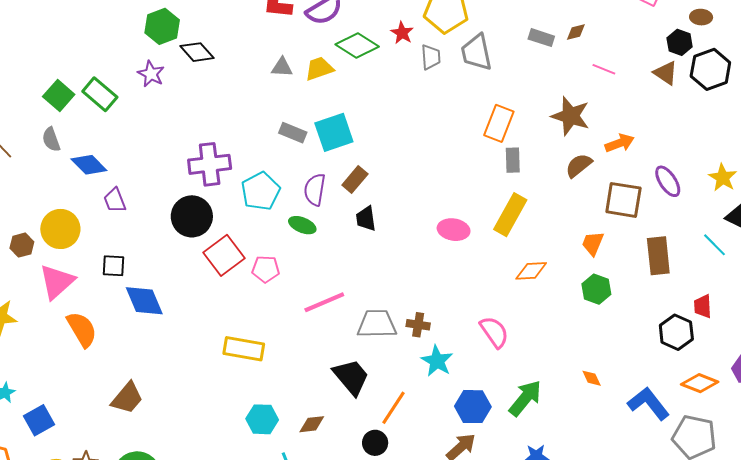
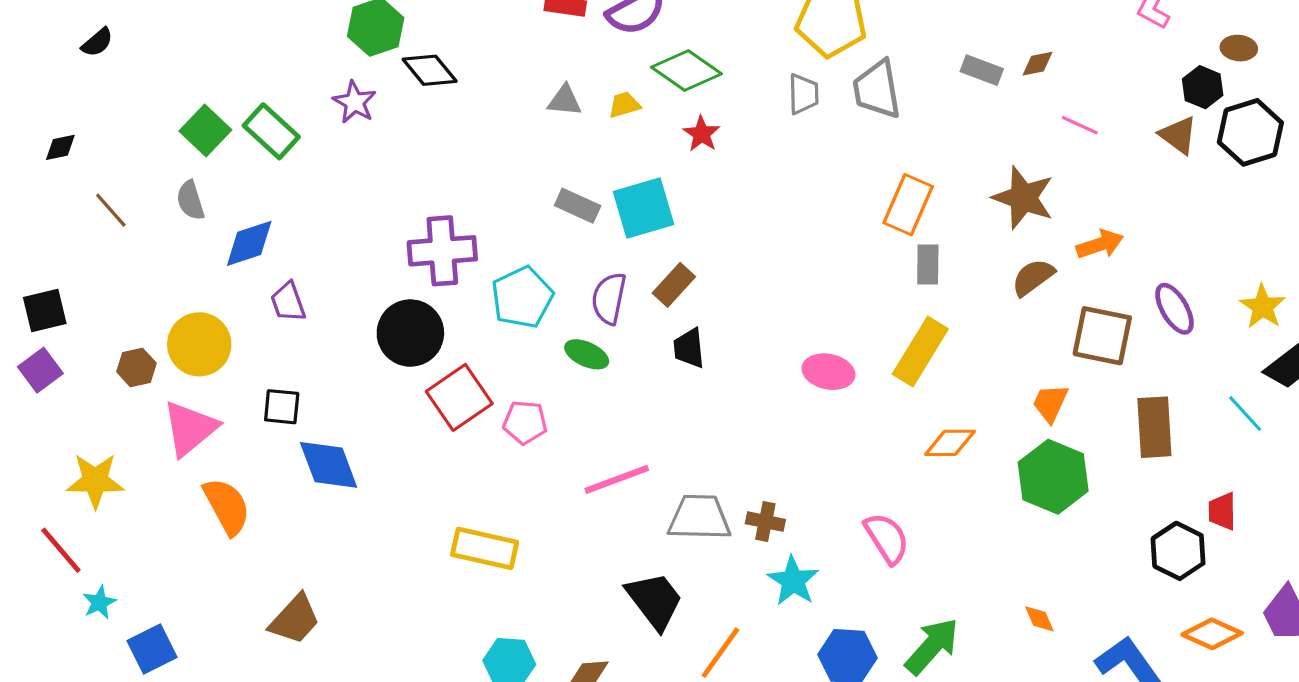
red star: (402, 33) -> (702, 134), moved
yellow trapezoid: (319, 69) -> (624, 105), size x0.7
blue diamond: (89, 165) -> (249, 243), turned -66
green hexagon: (596, 289) -> (1053, 477), size x1.5

